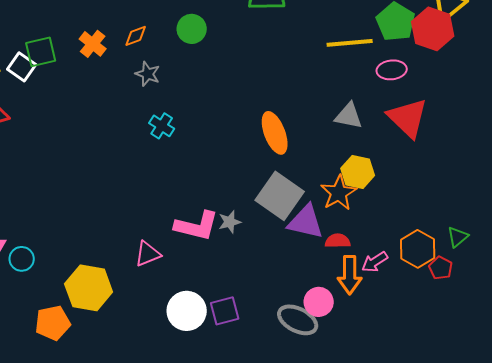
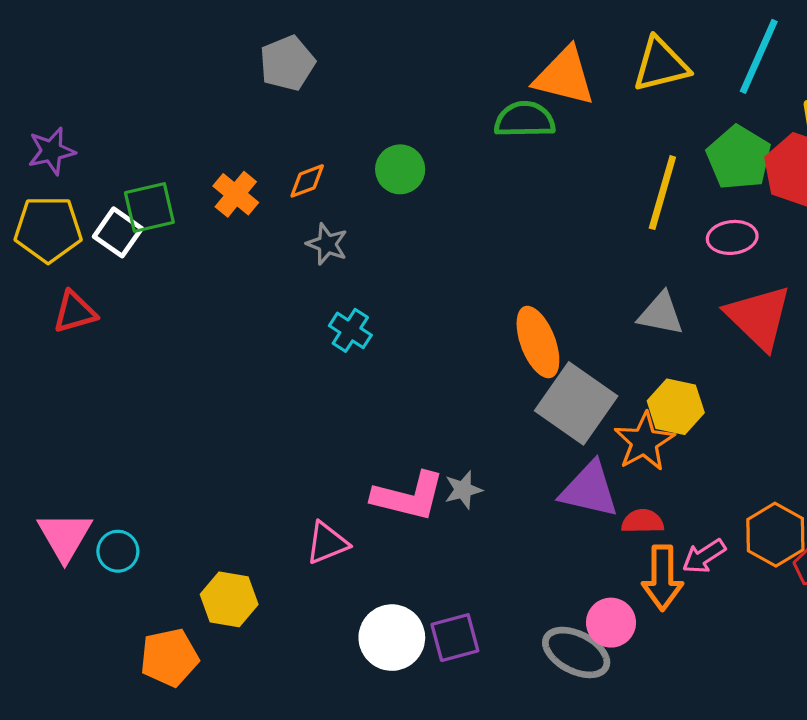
yellow line: (350, 43) -> (662, 193), turned -69
gray square: (280, 196) -> (576, 403), moved
yellow hexagon: (89, 288) -> (229, 599), size x0.7

